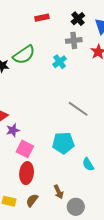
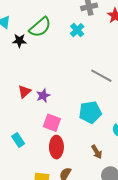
purple star: (13, 130) -> (43, 96), moved
brown arrow: (59, 192) -> (97, 152), moved

